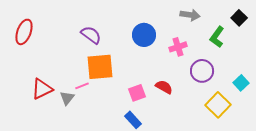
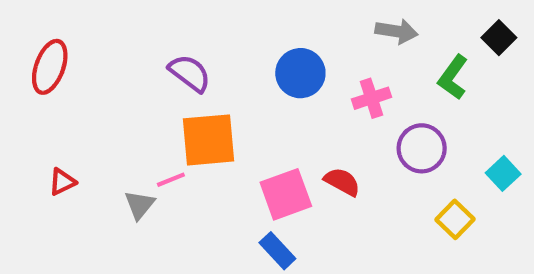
red triangle: (42, 89) -> (62, 182), moved, size x0.6
pink square: (137, 93) -> (286, 194), size x1.4
yellow square: (218, 105) -> (455, 219), size x0.7

